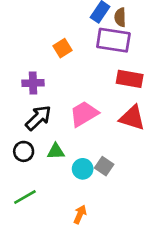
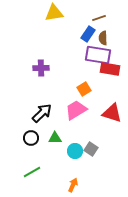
orange square: (63, 48) -> (84, 89), moved
red rectangle: (130, 79) -> (110, 69), moved
purple cross: (33, 83) -> (41, 68), moved

